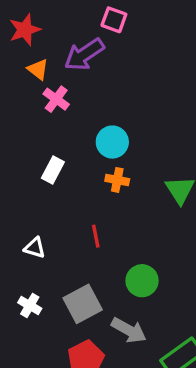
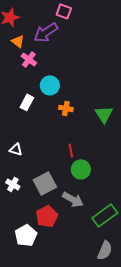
cyan circle: (112, 142) -> (50, 85), moved
red line: (96, 236) -> (71, 150), moved

